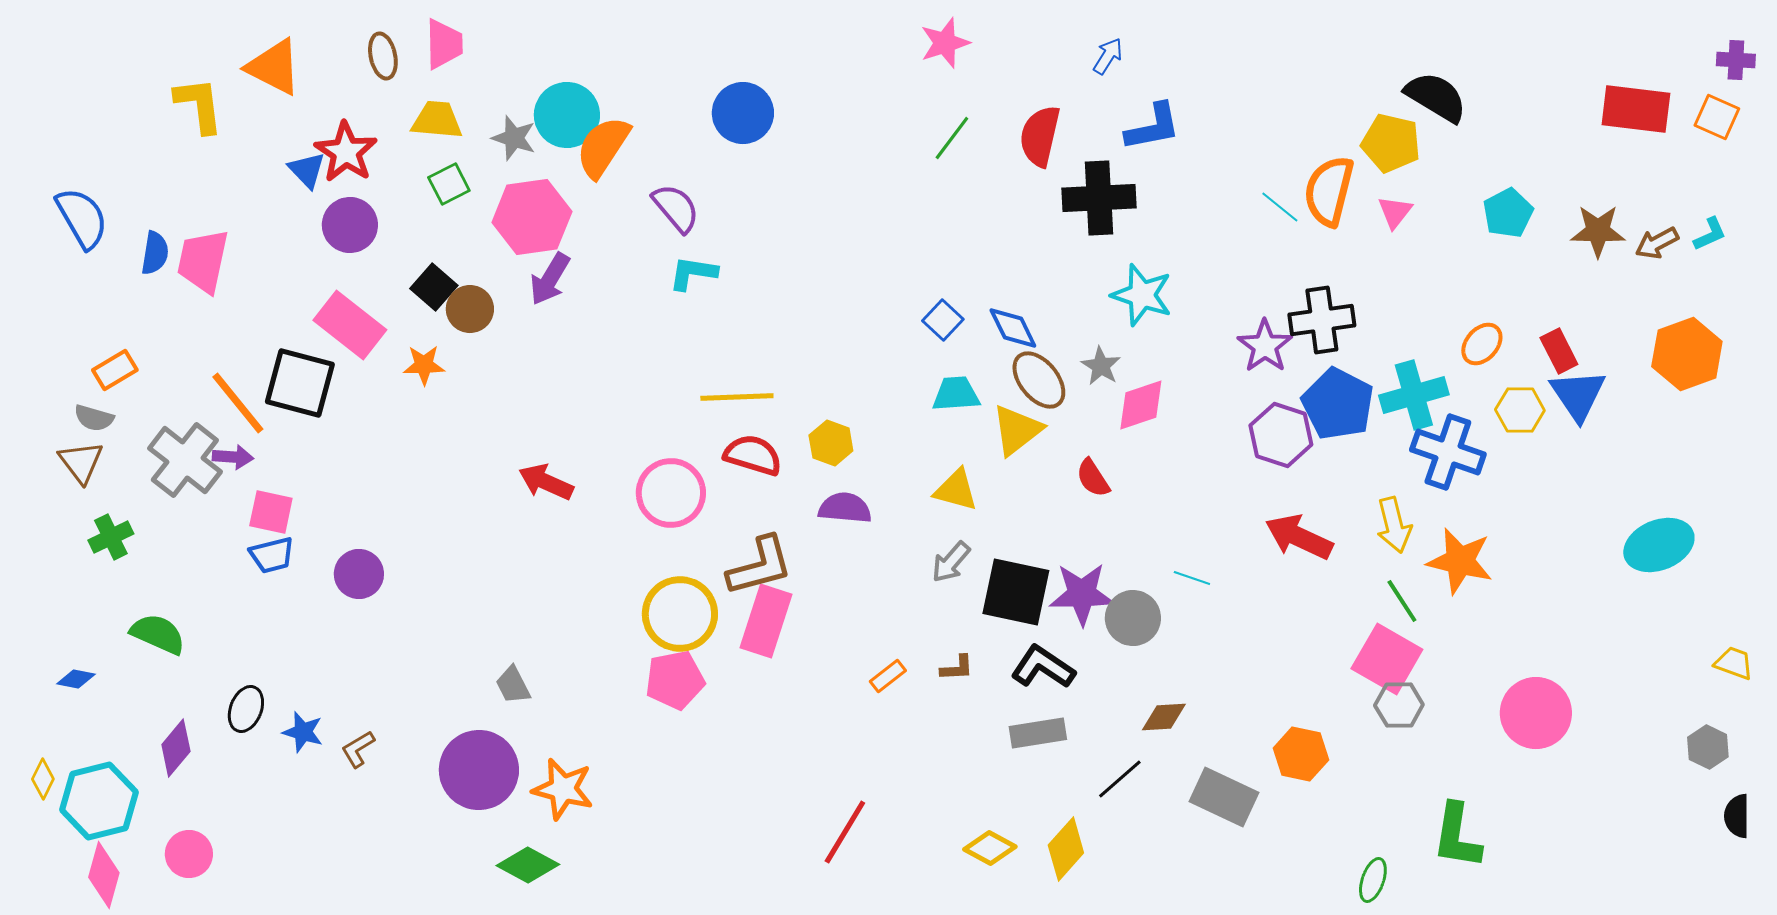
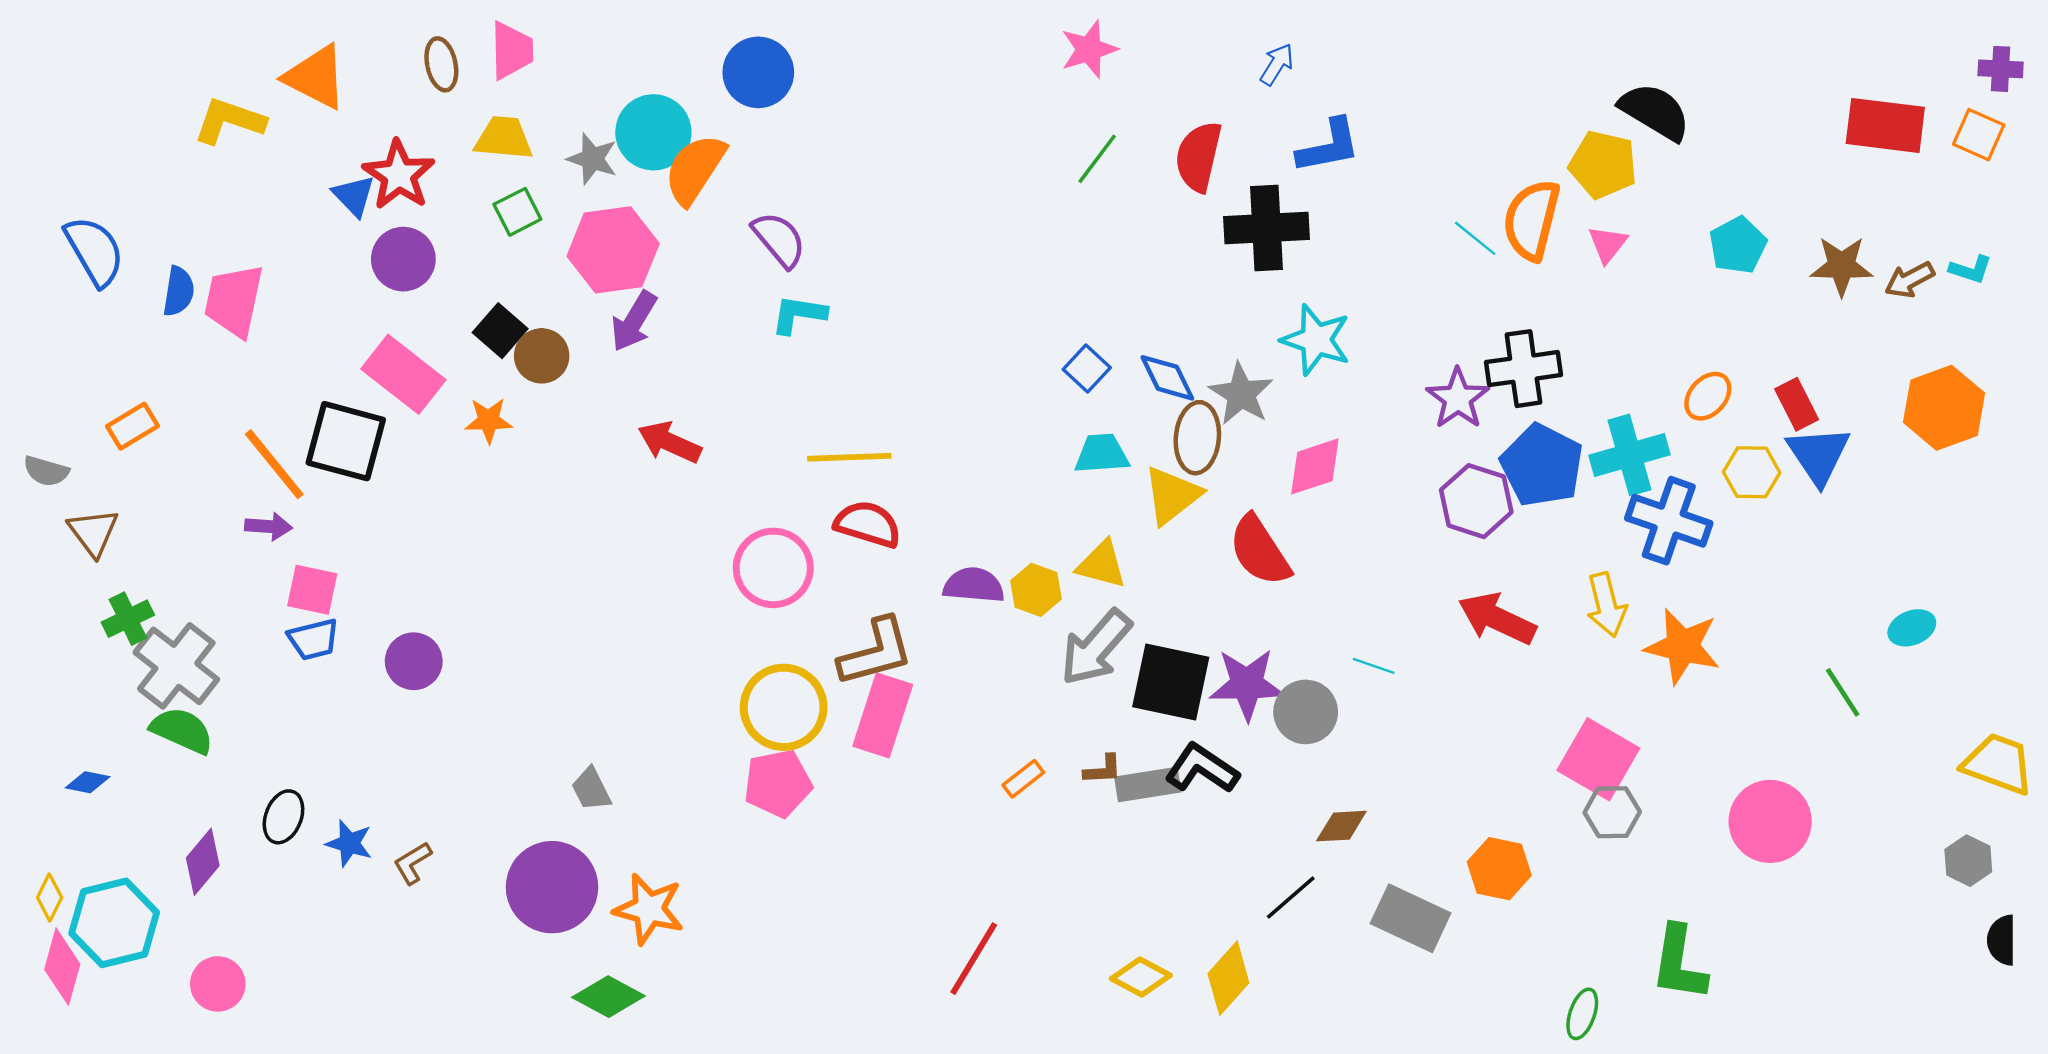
yellow L-shape: (199, 105) -> (229, 121), turned -64
blue circle: (743, 113) -> (758, 72), moved
cyan L-shape: (1710, 234) -> (1971, 269), turned 42
gray star: (1101, 366) -> (1241, 394), moved, size x1.4
brown ellipse: (1039, 380) -> (1197, 438), turned 44
gray semicircle: (94, 418) -> (46, 471), moved
yellow hexagon: (831, 443) -> (1036, 590), moved
gray cross: (185, 460) -> (176, 666), moved
red semicircle: (1093, 478) -> (1260, 551), size x1.6
red arrow: (546, 482) -> (670, 442), moved
cyan ellipse: (1659, 545) -> (1912, 628), size x0.6
gray arrow: (951, 562) -> (1096, 647), size x1.6
green line: (1402, 601) -> (1843, 692), moved
yellow trapezoid: (1734, 663) -> (1998, 764), size x1.6
gray rectangle: (1038, 733) -> (1148, 785), moved
pink diamond: (104, 875) -> (62, 967), moved

